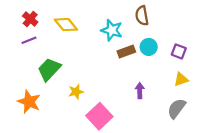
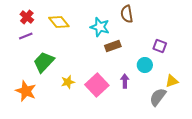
cyan circle: (149, 47) -> (145, 65), moved
yellow triangle: (181, 79) -> (172, 81), moved
pink square: (99, 116) -> (97, 85), moved

